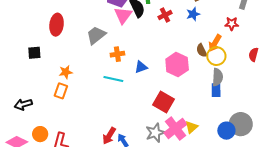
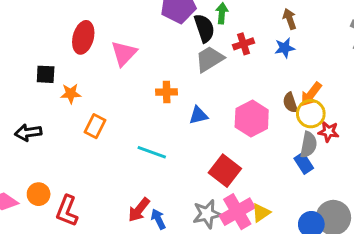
pink triangle: (123, 15) -> (124, 53), moved
red star: (232, 24) -> (329, 132), moved
gray trapezoid: (96, 35) -> (210, 59), moved
orange star: (66, 72) -> (71, 94), moved
cyan line: (113, 79) -> (152, 152), moved
blue rectangle: (216, 90) -> (304, 163), turned -40
orange rectangle: (61, 91) -> (95, 126), moved
black arrow: (23, 104) -> (28, 133), moved

